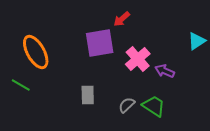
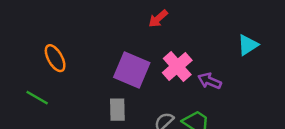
purple square: (100, 43) -> (132, 70), moved, turned 32
orange ellipse: (36, 52) -> (55, 58), size x0.7

